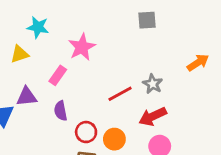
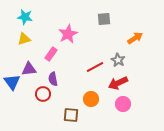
gray square: (147, 20) -> (104, 19), moved
cyan star: (38, 27) -> (25, 17), moved
orange arrow: (198, 63) -> (135, 38), moved
red circle: (86, 132) -> (43, 94), moved

